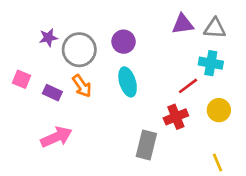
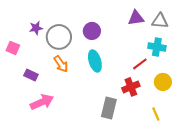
pink square: (21, 79) -> (13, 48), moved
purple rectangle: (52, 93) -> (31, 75), moved
yellow line: (218, 162) -> (156, 114), moved

